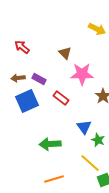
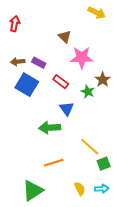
red arrow: (22, 47) -> (15, 24), moved, turned 63
blue square: (27, 101) -> (27, 85), turned -35
blue triangle: (84, 127) -> (67, 109), moved
green star: (98, 140) -> (88, 92), moved

